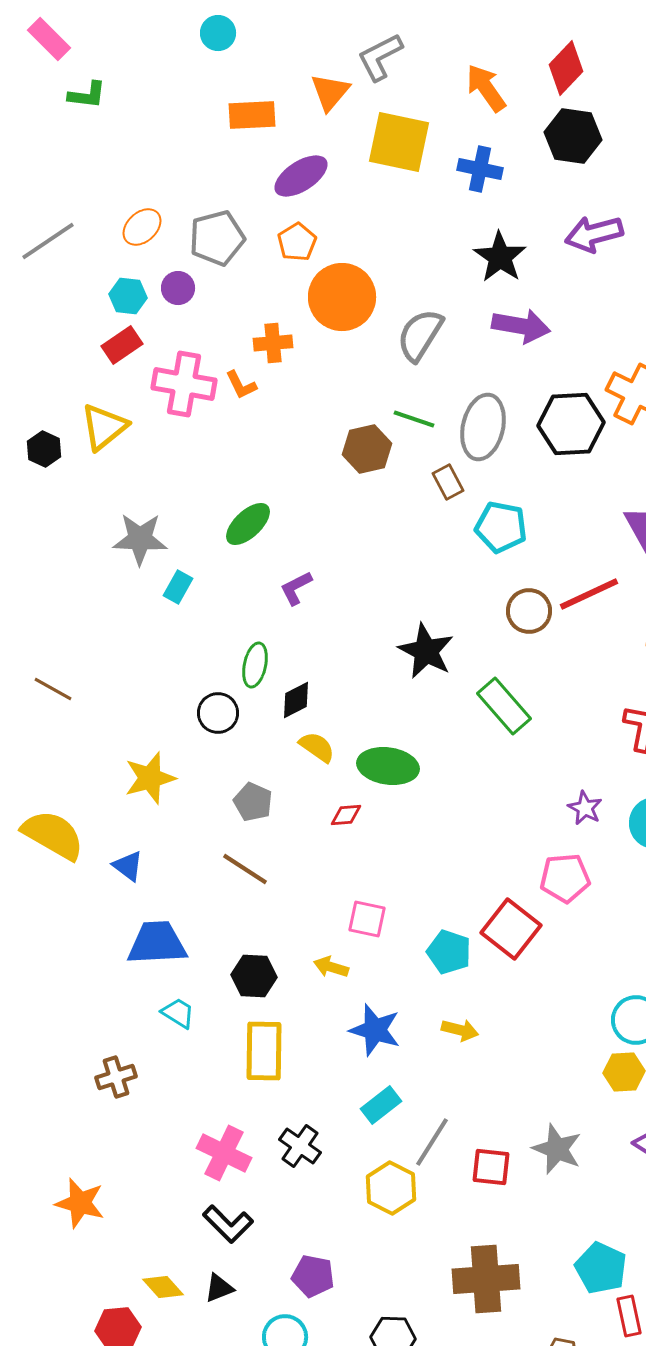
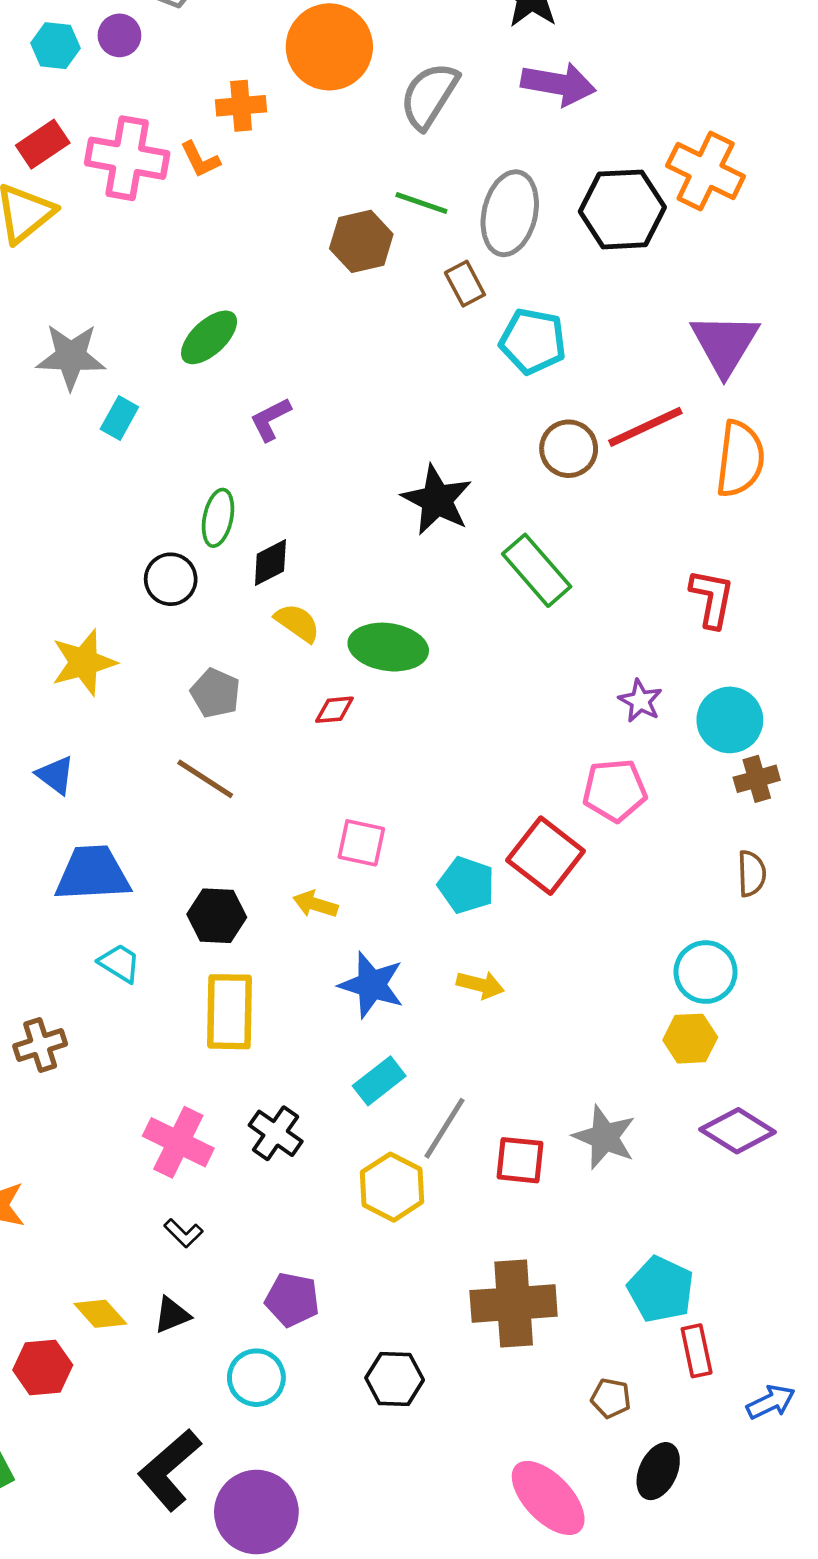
red rectangle: (122, 345) -> (43, 144), moved
black L-shape: (228, 1224) -> (183, 1233), size x0.6

